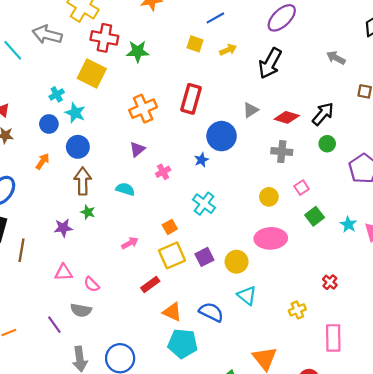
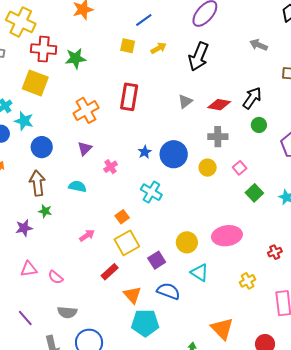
blue circle: (222, 136) -> (174, 154), moved
blue circle: (78, 147) -> (42, 147), moved
yellow circle: (269, 197) -> (208, 168), moved
pink ellipse: (271, 238) -> (227, 236), moved
purple square: (204, 257) -> (157, 260), moved
red cross: (330, 282) -> (275, 252), turned 32
gray semicircle: (81, 310) -> (67, 312), moved
orange triangle: (172, 312) -> (132, 295), turned 30

